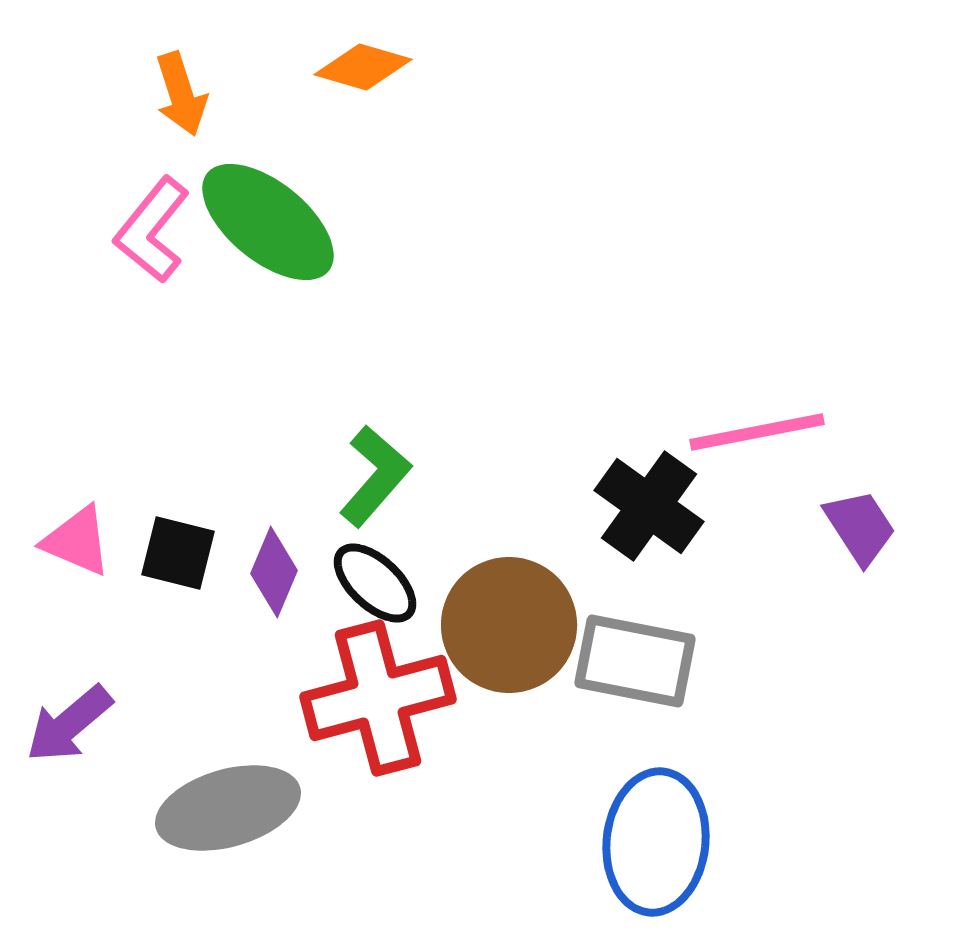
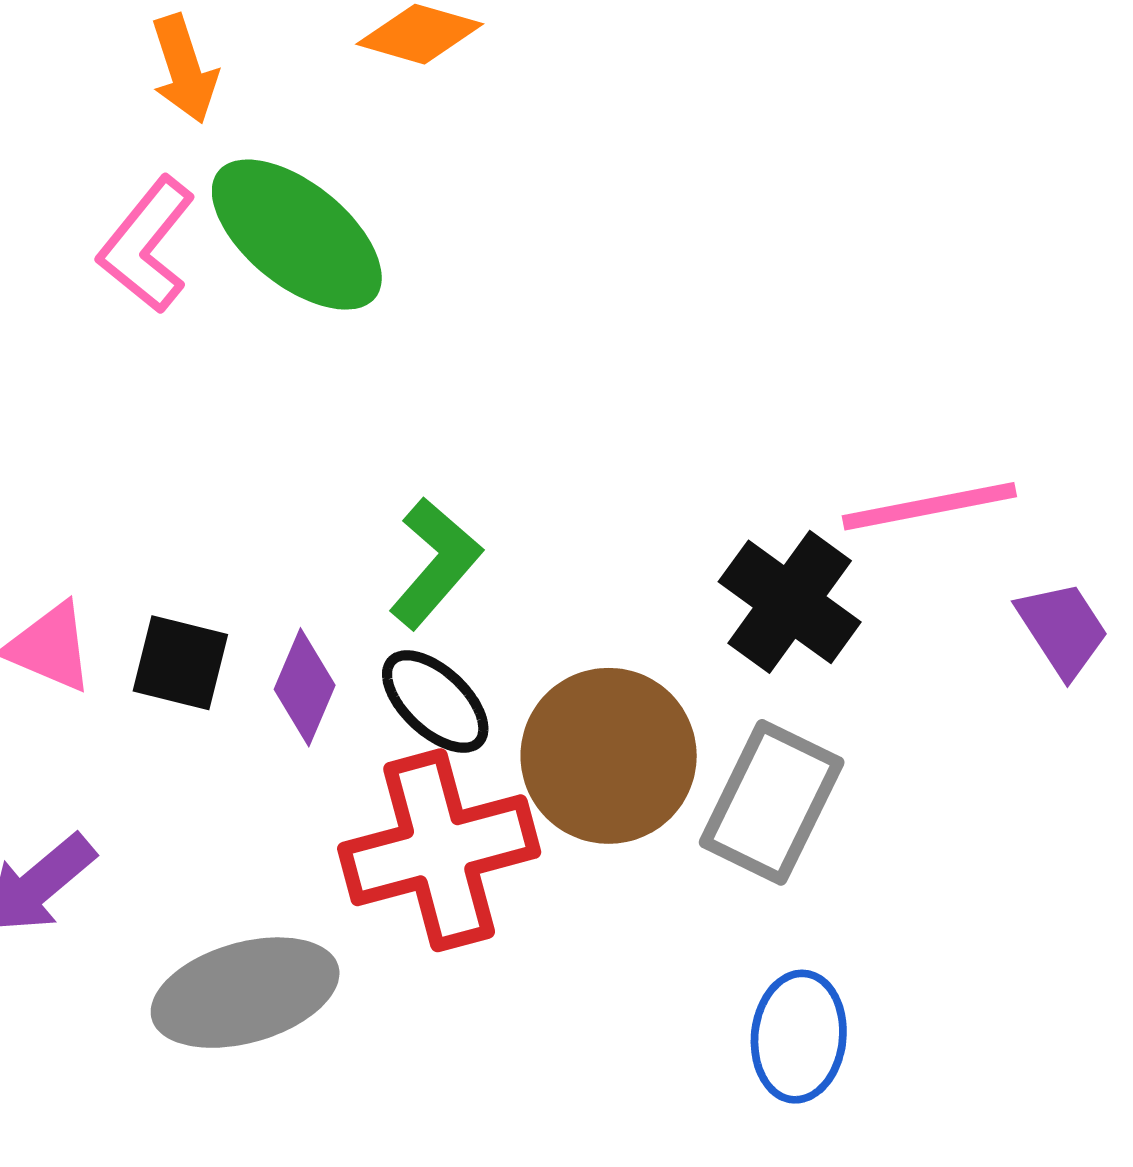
gray rectangle: (635, 661) -> (772, 802), turned -75
blue ellipse: (656, 842) -> (799, 1037), size x0.7

